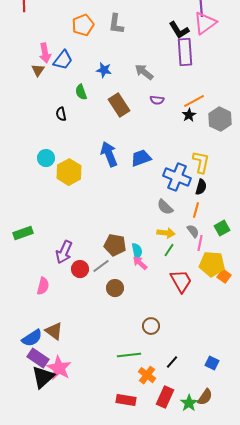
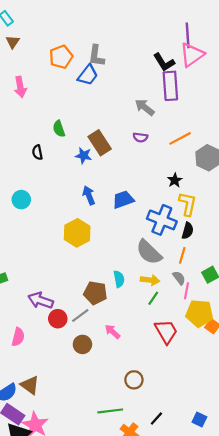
blue trapezoid: (63, 60) -> (88, 75), moved
brown triangle: (38, 70) -> (13, 42), moved
blue star: (104, 70) -> (84, 156), moved
gray arrow: (144, 72) -> (145, 107), moved
black star: (189, 115) -> (175, 180), moved
blue arrow: (109, 154) -> (89, 195), size x0.7
yellow hexagon: (69, 172) -> (77, 233), moved
gray semicircle: (165, 207) -> (149, 252), size x1.5
cyan semicircle: (137, 251) -> (119, 279), moved
purple arrow: (64, 252) -> (41, 300), turned 85
pink arrow: (140, 263) -> (112, 332), moved
brown circle: (115, 288) -> (82, 344), moved

